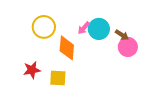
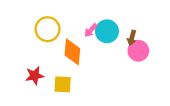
brown arrow: (122, 35) -> (132, 38), turned 72

